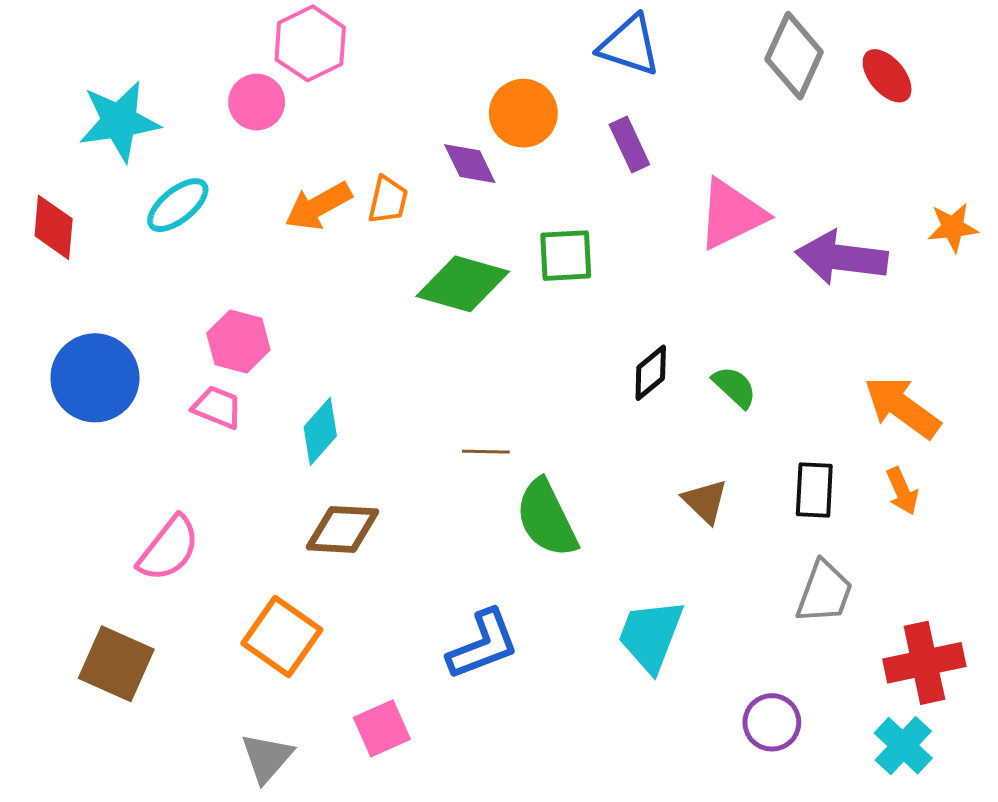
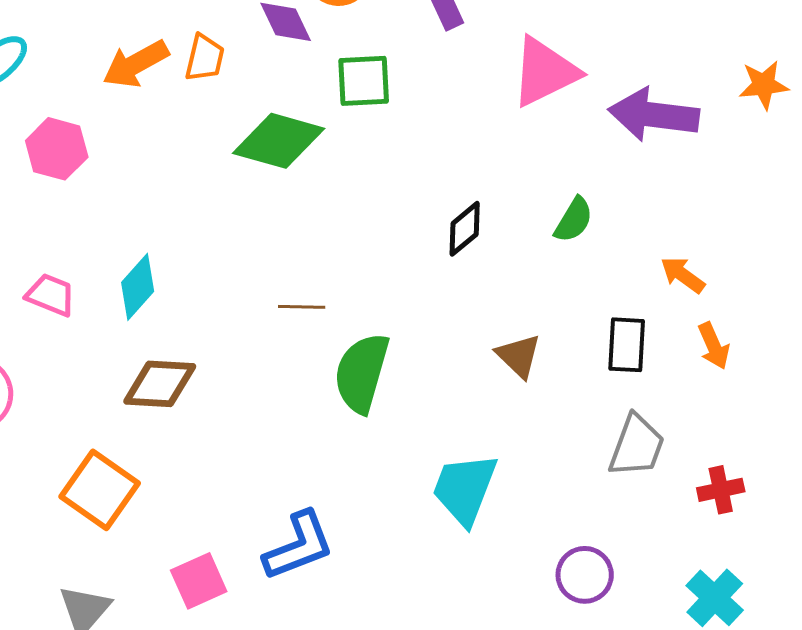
green square: (566, 256) -> (364, 81), moved
pink hexagon: (238, 341) -> (57, 149), moved
green semicircle: (734, 387) -> (574, 220), moved, turned 78
pink trapezoid: (217, 407) -> (51, 295), moved
orange arrow: (902, 407) -> (683, 275), moved, size x0.6
green semicircle: (547, 518) -> (362, 373), turned 42
blue L-shape: (483, 645) -> (299, 546), moved
red cross: (924, 663) -> (721, 490), moved, size x0.6

